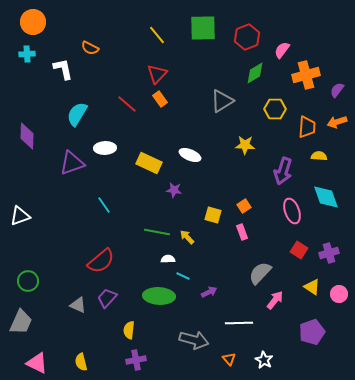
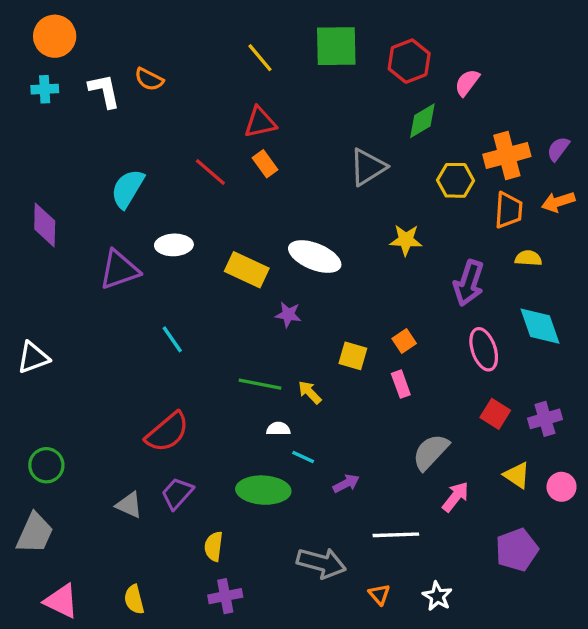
white L-shape: (63, 69) -> (104, 91), moved
red triangle: (157, 74) -> (260, 122), turned 35
orange cross: (306, 75) -> (507, 155), moved
white ellipse: (190, 155) -> (315, 257), size x1.4

